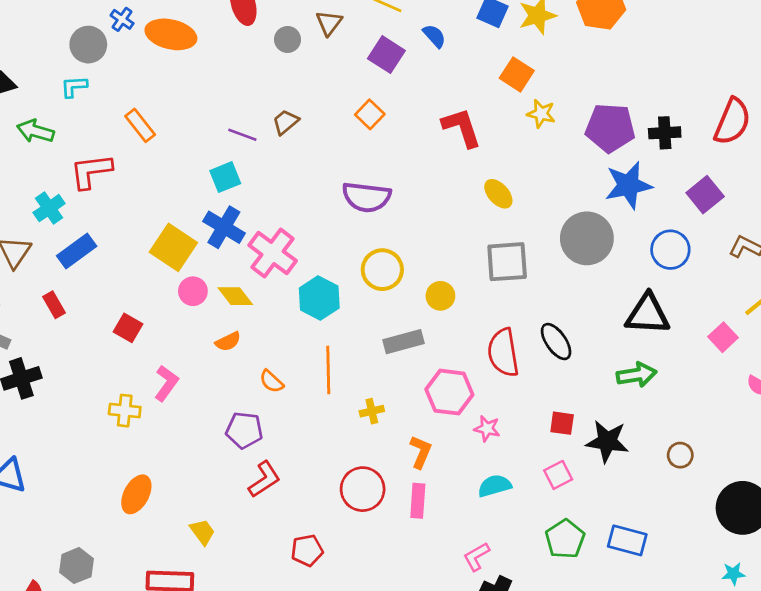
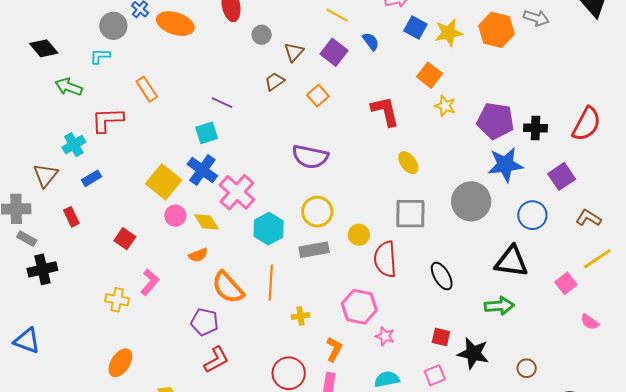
brown triangle: (329, 23) -> (294, 52), moved
brown trapezoid: (286, 122) -> (275, 81), moved
blue rectangle: (77, 251) -> (92, 178), size x0.7
gray rectangle: (404, 342) -> (314, 250), moved
red semicircle: (503, 353) -> (385, 259), moved
orange semicircle: (271, 381) -> (228, 287), size x1.8

